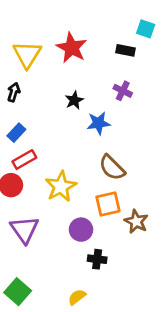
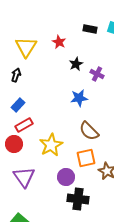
red star: (72, 48) -> (59, 42), size x0.6
black rectangle: (125, 50) -> (90, 29), moved
black star: (74, 100) -> (76, 64), moved
black cross: (97, 259) -> (78, 199), size x1.5

